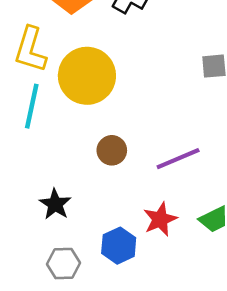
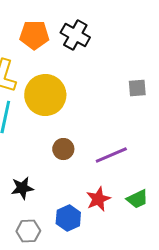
black star: (55, 204) -> (22, 188), turned 30

